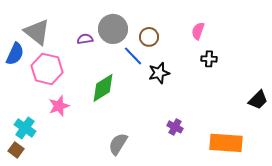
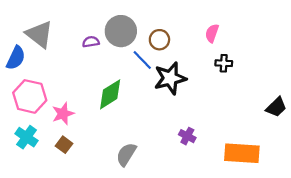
pink hexagon: (47, 69) -> (30, 96), moved
black star: (159, 73) -> (170, 78), size x1.4
brown square: (16, 150) -> (64, 145), moved

